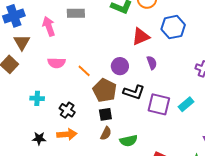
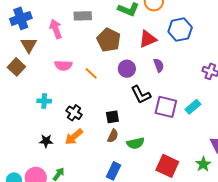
brown pentagon: (105, 90) -> (109, 40), moved
black L-shape: (134, 92) -> (141, 95), turned 45
orange arrow: (67, 134) -> (74, 137), turned 144

